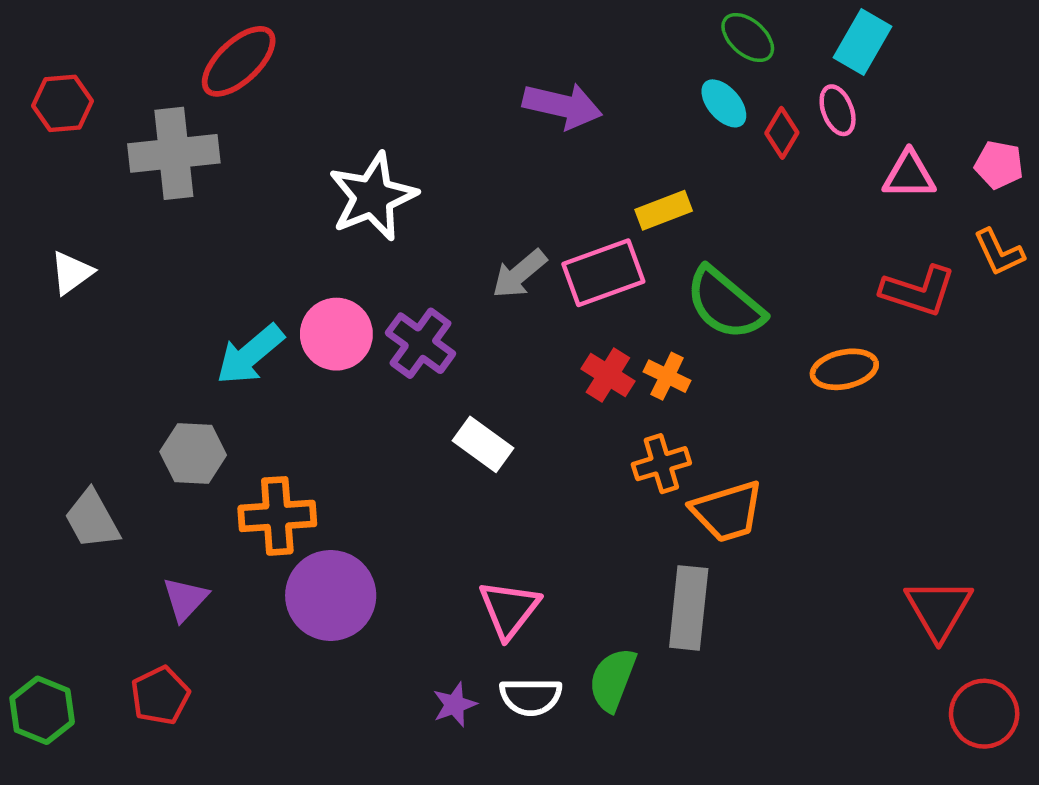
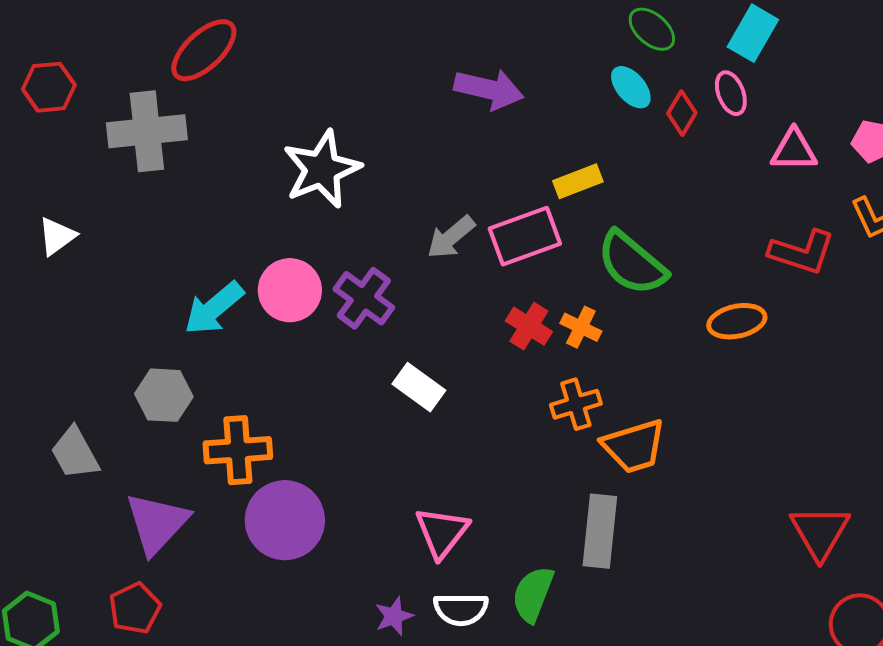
purple triangle: (185, 599) -> (157, 523), size x1.6

